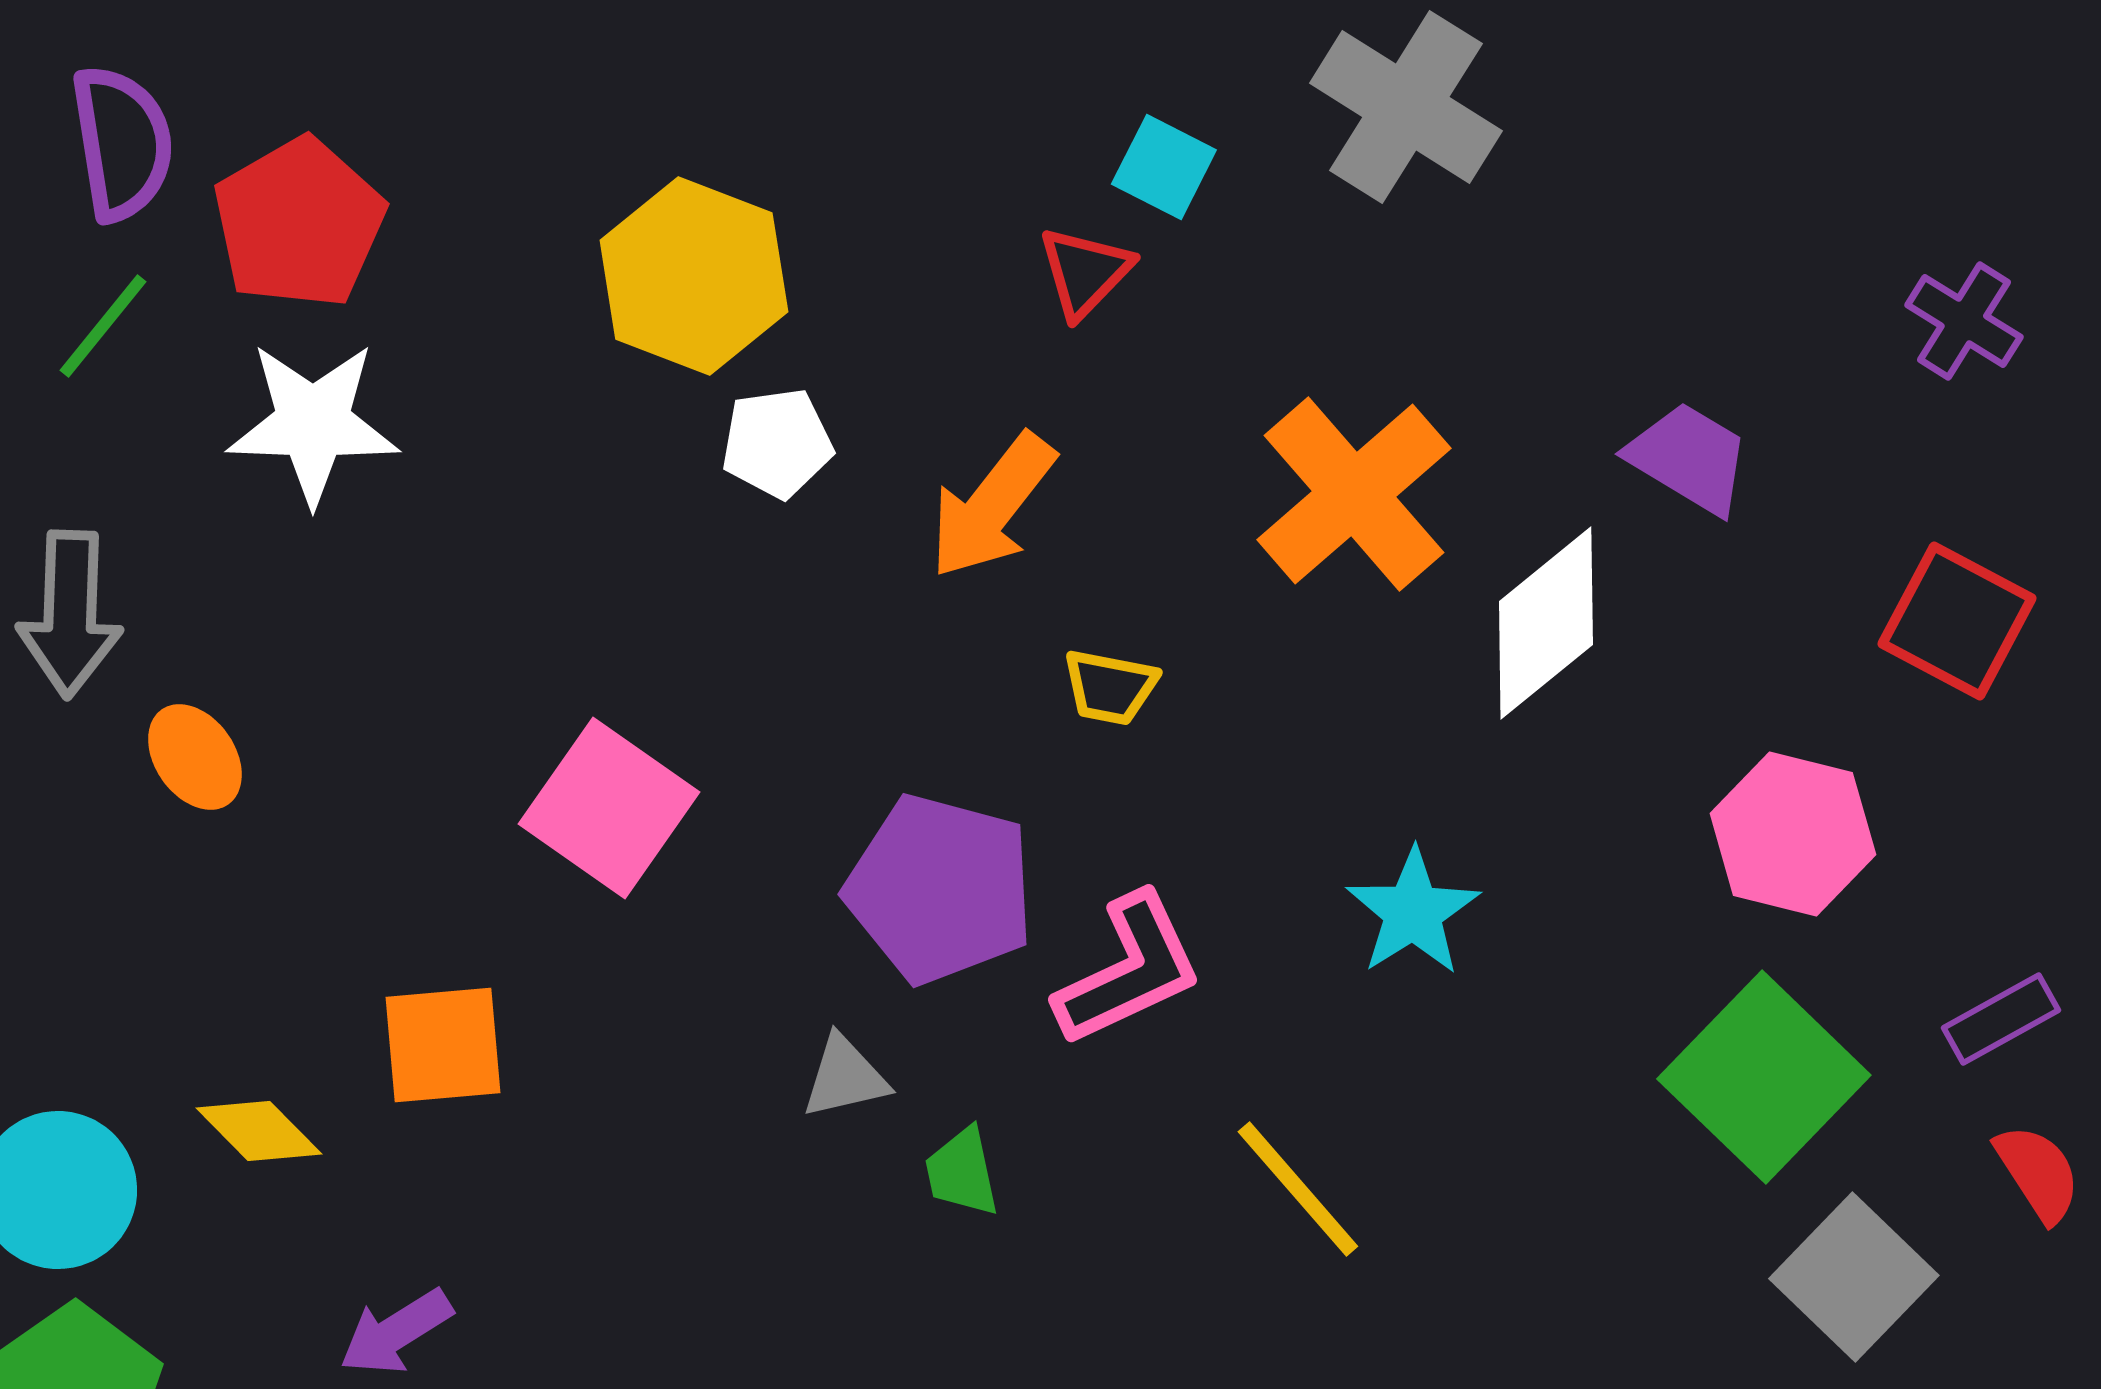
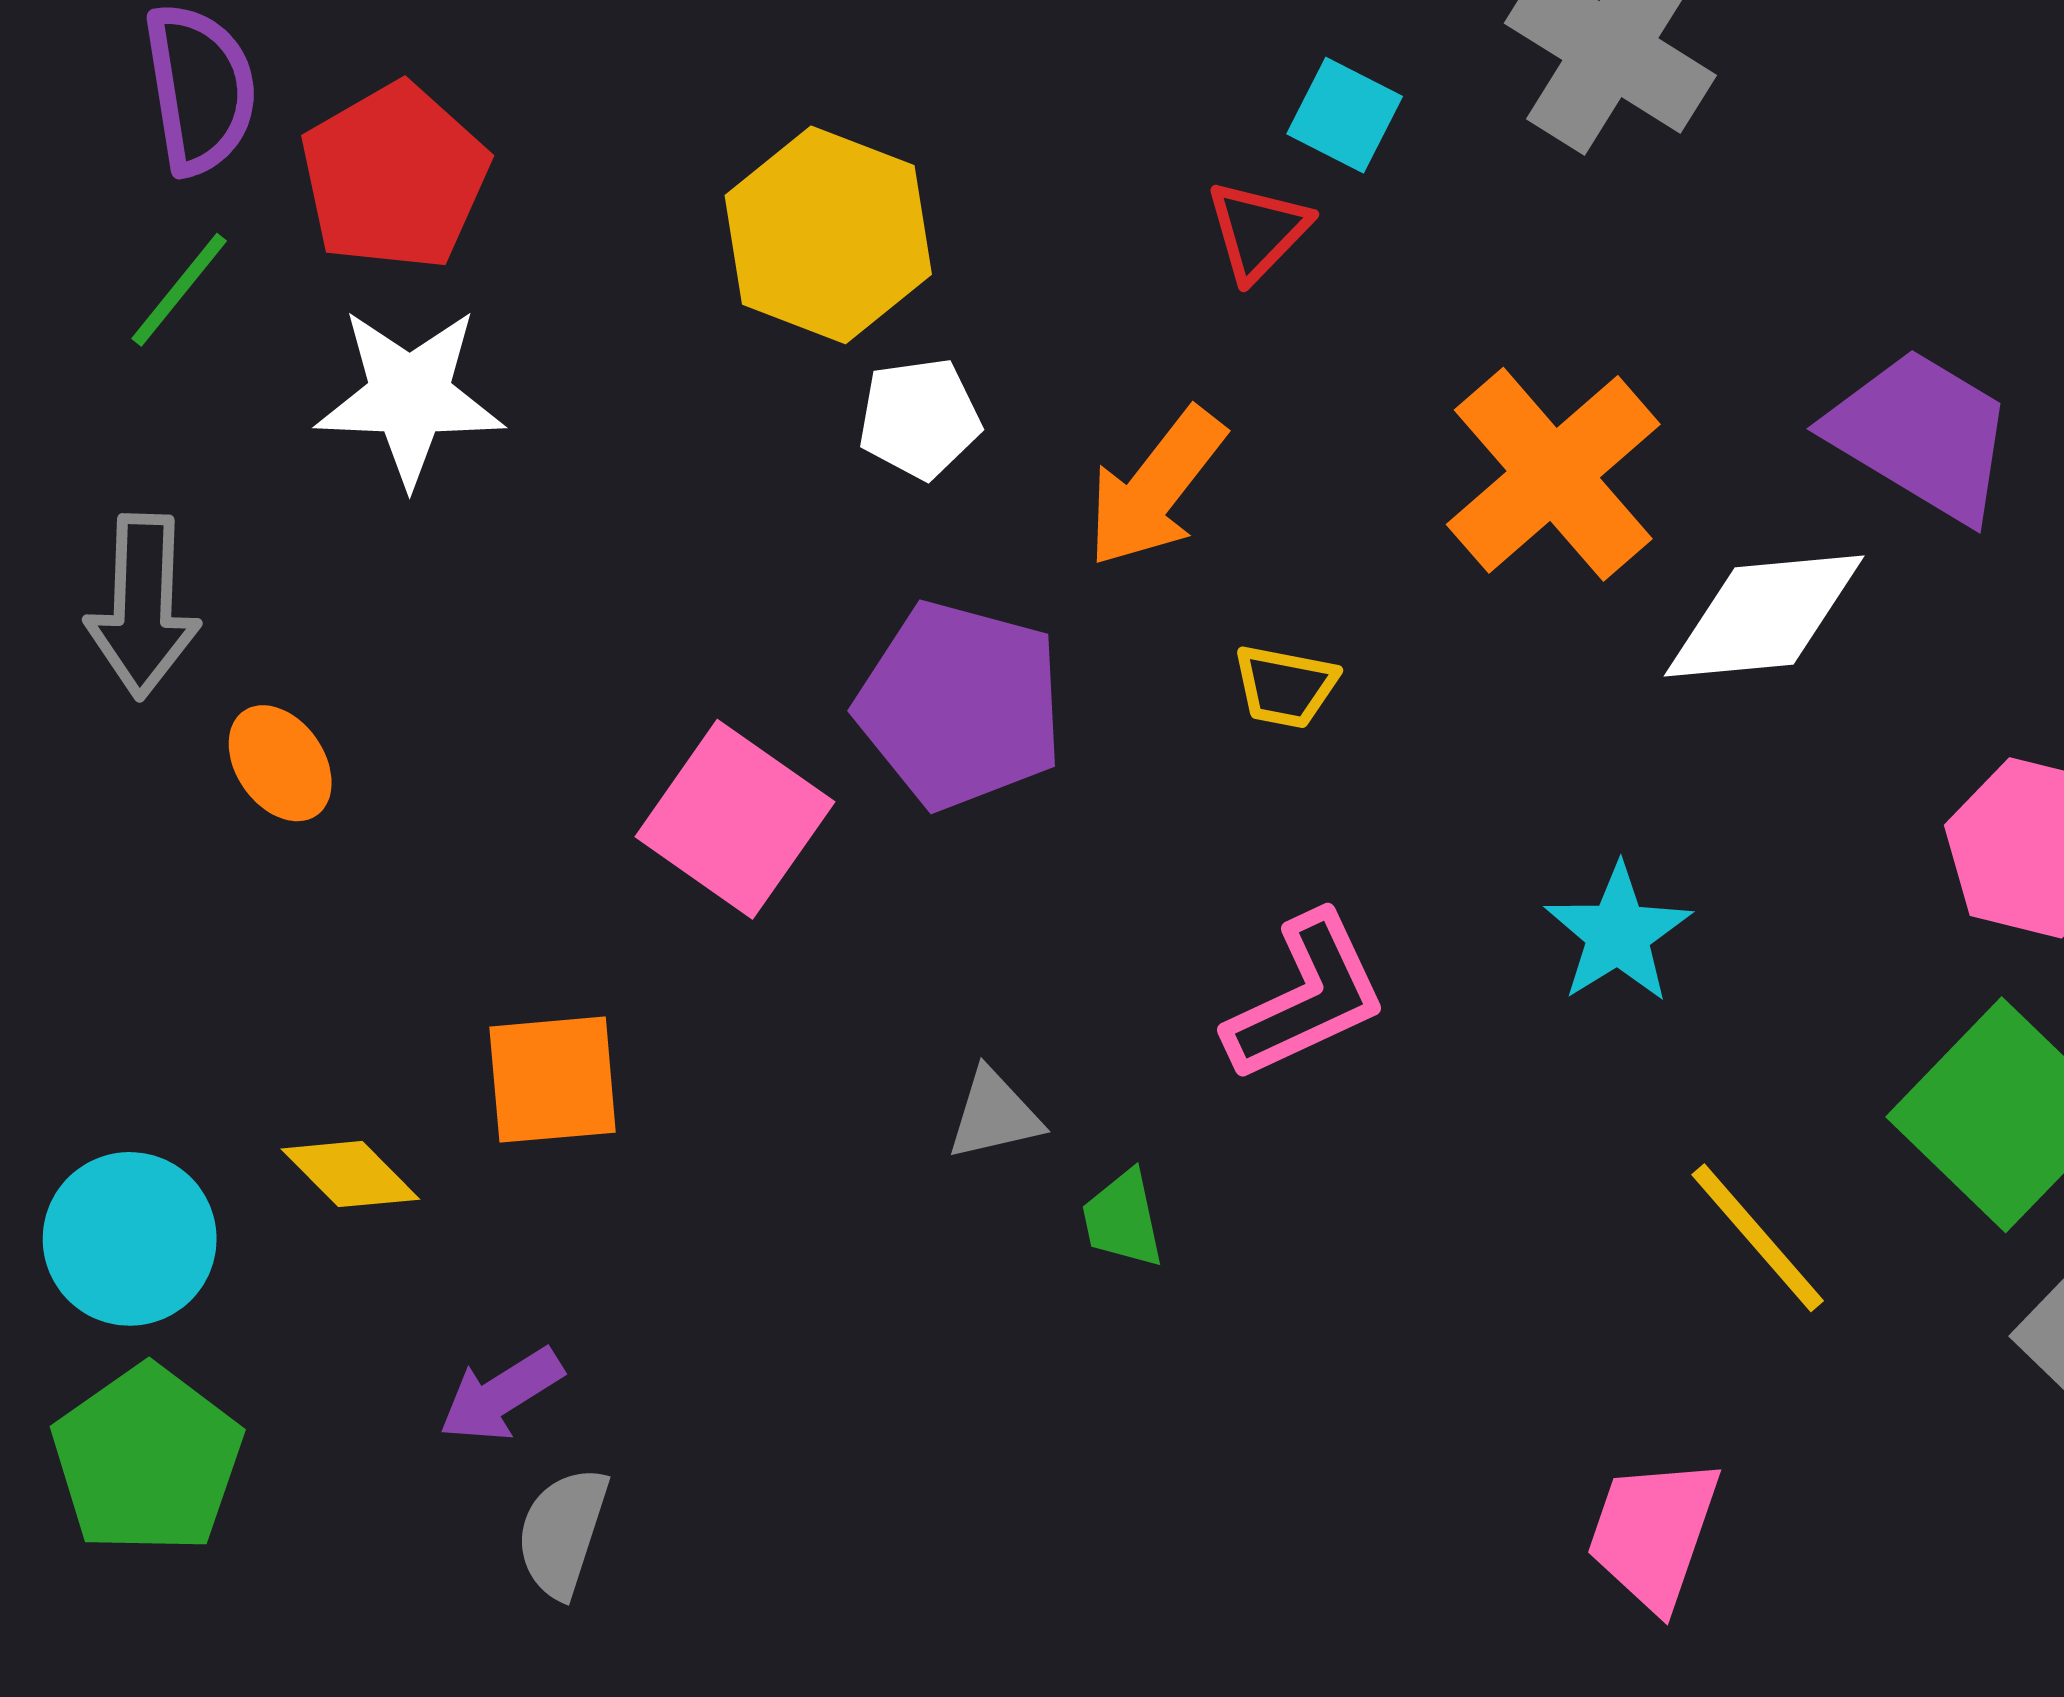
purple trapezoid: (1689, 458) -> (1921, 435), size x1.4
white diamond: (1546, 623) -> (1764, 616), turned 34
purple pentagon: (940, 889) -> (960, 705), moved
yellow line: (1298, 1189) -> (1758, 1238), moved

